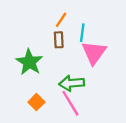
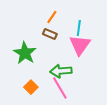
cyan line: (82, 33) -> (79, 28), moved
brown rectangle: (59, 40) -> (50, 34), turned -64

